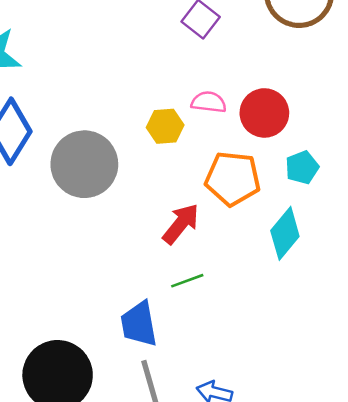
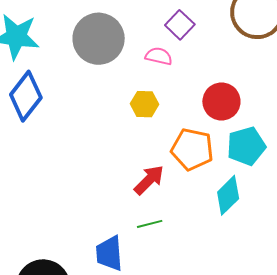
pink semicircle: (209, 102) -> (159, 56), moved
gray circle: (84, 164) -> (99, 39), moved
cyan pentagon: (302, 168) -> (246, 146), size x1.5

